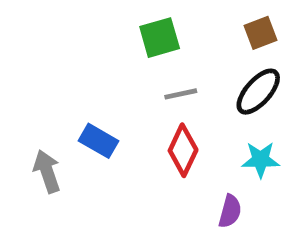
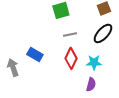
cyan star: (261, 160) -> (94, 62), moved

